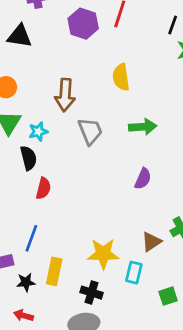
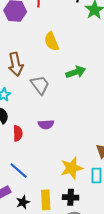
purple semicircle: (143, 179) -> (46, 124), moved, turned 77
blue line: (31, 238) -> (19, 171), turned -54
yellow rectangle: (54, 271) -> (46, 200), moved

